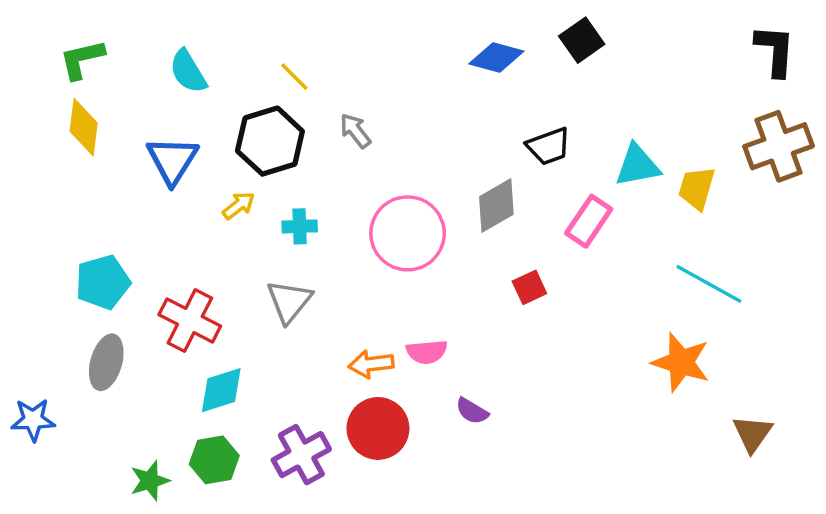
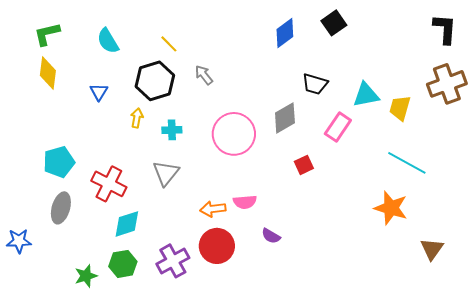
blue diamond: (496, 57) -> (285, 33), turned -52
black trapezoid: (549, 146) -> (315, 84), turned 36
blue triangle: (172, 160) -> (99, 92), size x0.6
yellow arrow: (239, 206) -> (137, 118), turned -42

